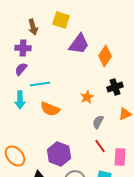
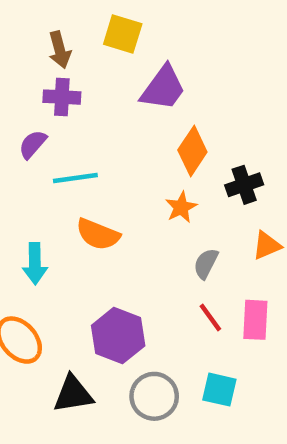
purple cross: (23, 48) -> (62, 97), moved
orange diamond: (105, 56) -> (192, 151), moved
cyan arrow: (20, 100) -> (35, 264), moved
pink rectangle: (120, 157) -> (255, 320), moved

